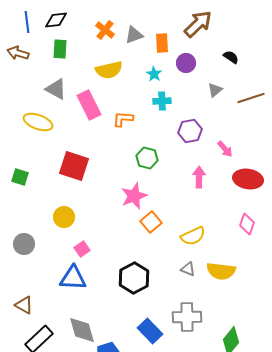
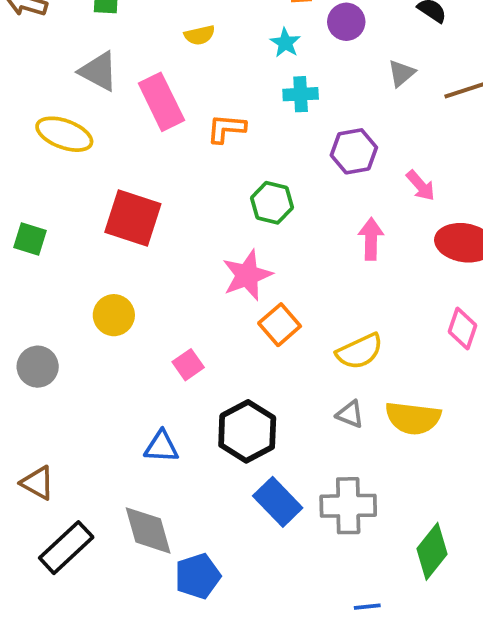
yellow semicircle: (109, 70) -> (200, 35), size x0.6
pink square: (82, 249) -> (188, 365), moved
blue triangle: (73, 278) -> (161, 447), moved, size x0.7
blue rectangle: (150, 331) -> (278, 502), moved

